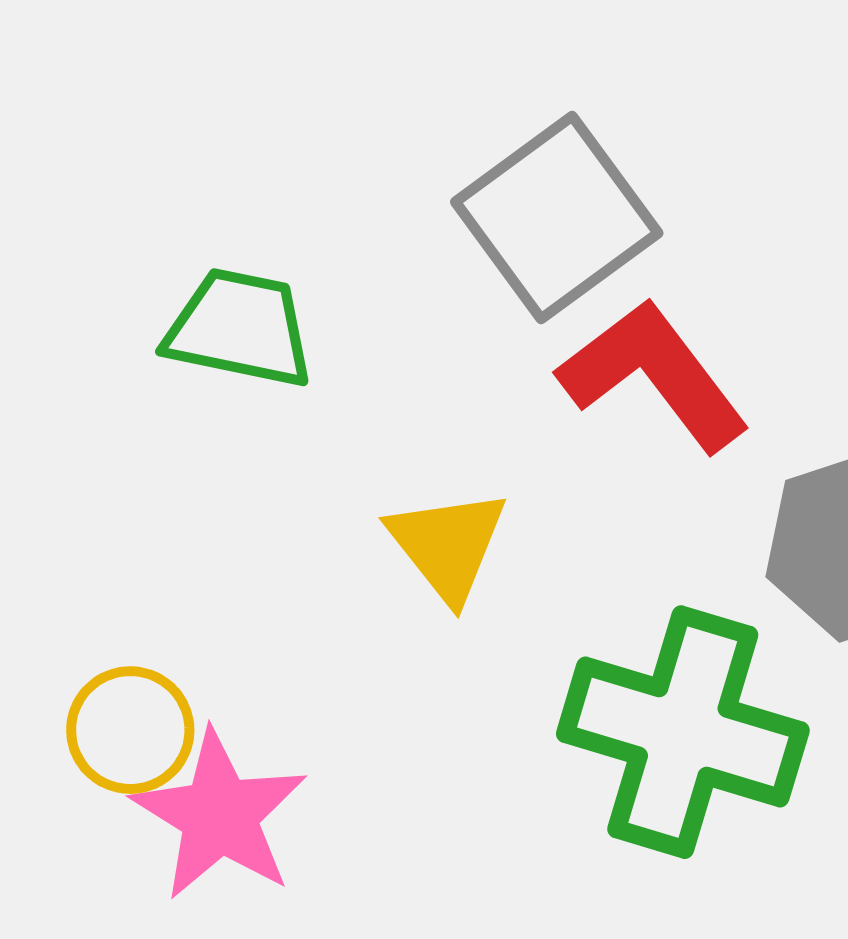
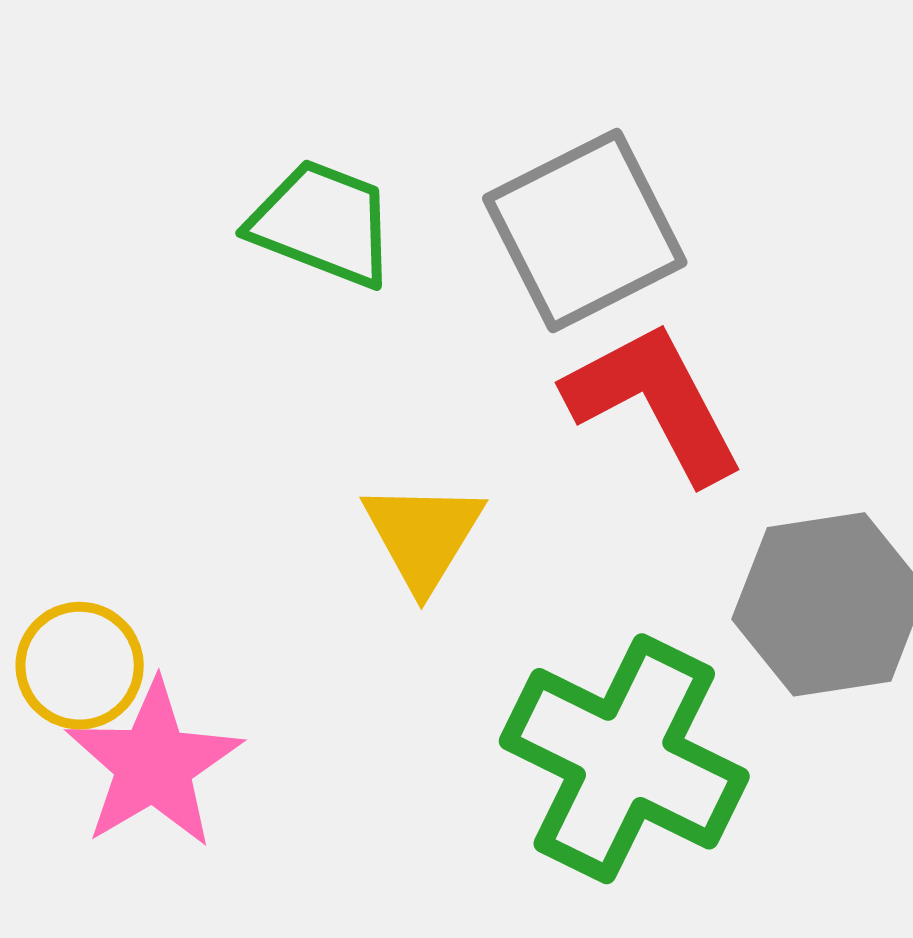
green trapezoid: (240, 328) -> (323, 223), moved

